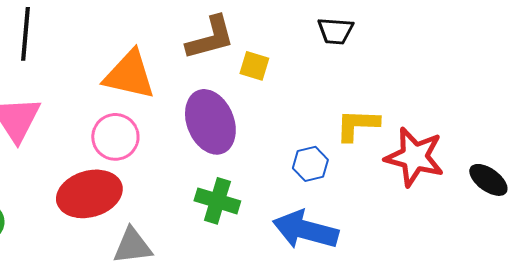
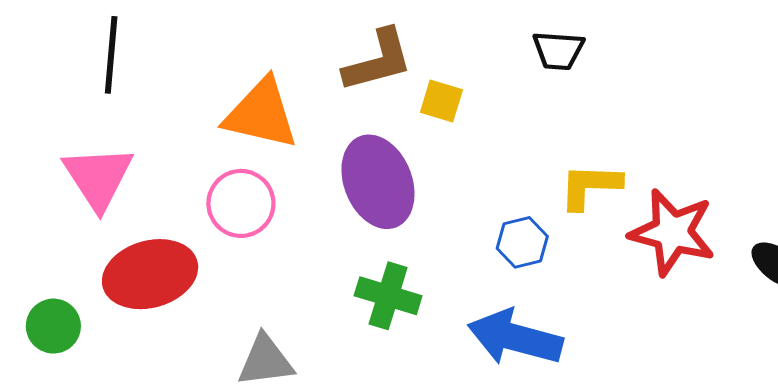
red ellipse: (89, 194) -> (150, 274), moved

